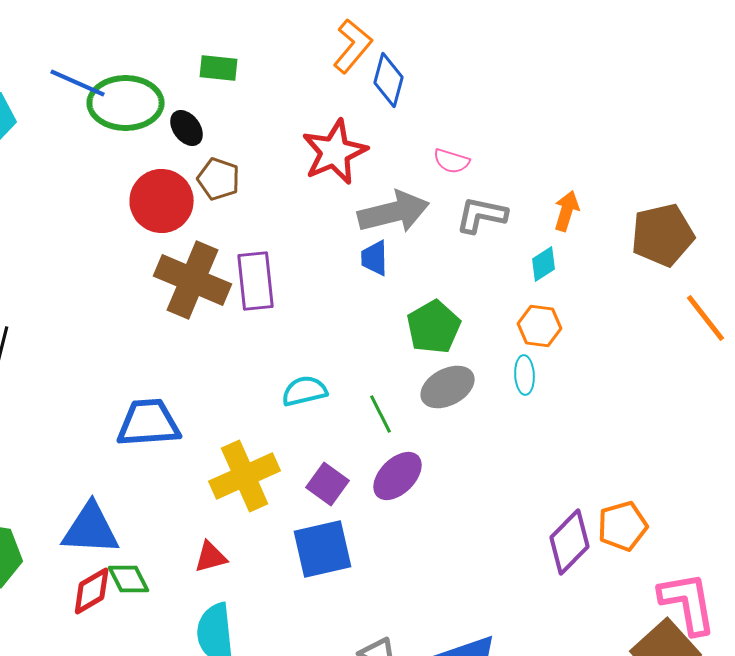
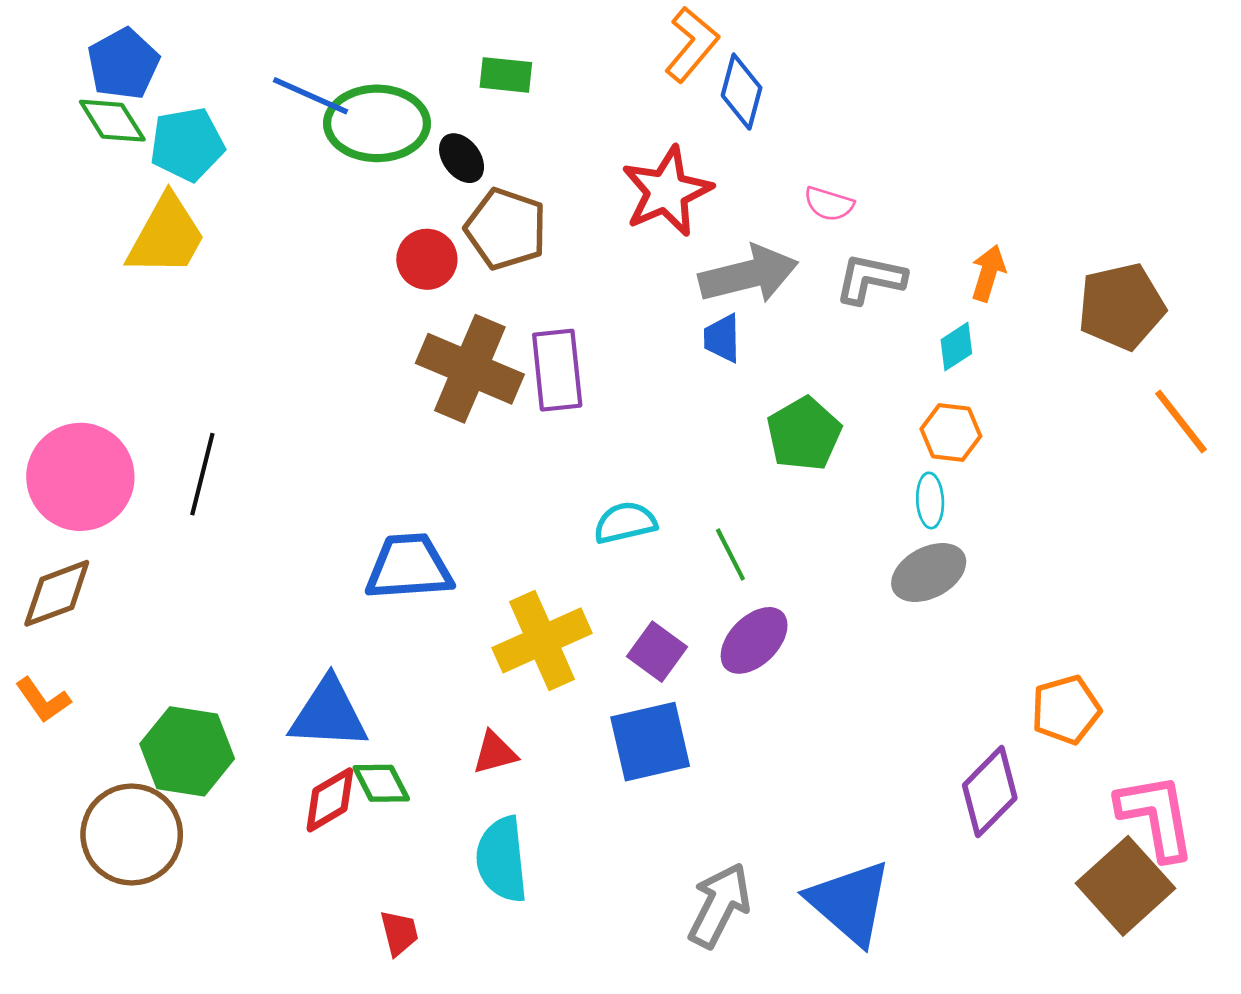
brown pentagon: (219, 179) -> (506, 229), size x1.4
red circle: (162, 201) -> (427, 259), size x0.7
gray ellipse: (448, 387) -> (929, 573), moved
purple diamond: (570, 542) -> (990, 792), moved

